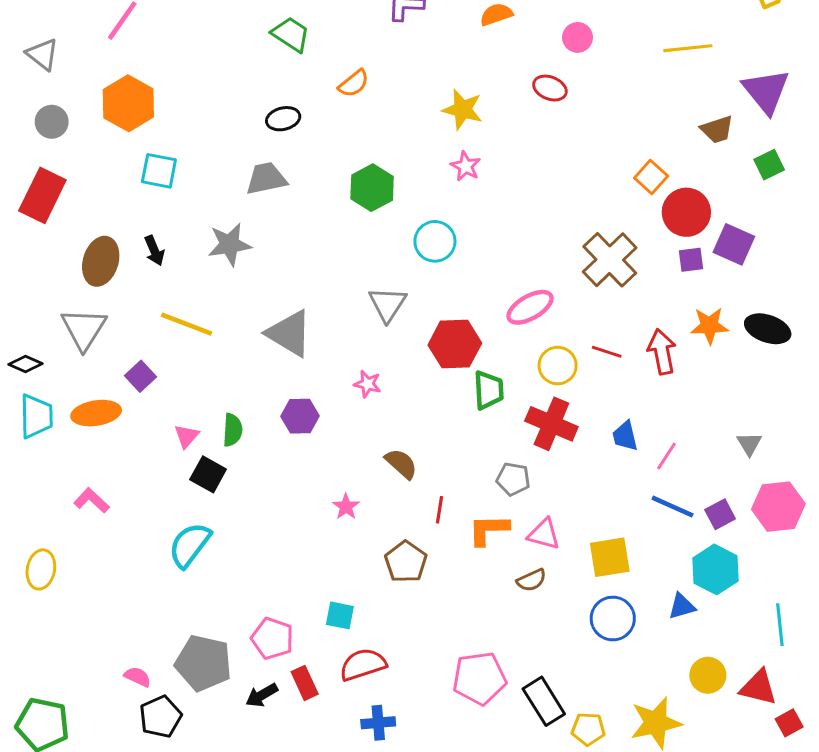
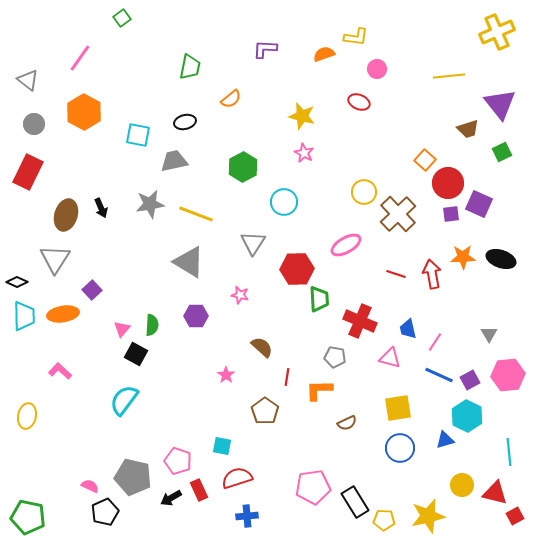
green trapezoid: (291, 34) -> (190, 67), turned 68
cyan square: (159, 171) -> (138, 135), moved
yellow line: (187, 324) -> (196, 214), moved
yellow circle: (558, 366) -> (364, 192), moved
pink triangle: (544, 534) -> (390, 358), moved

